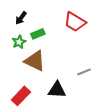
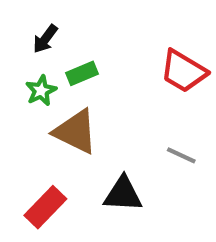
red trapezoid: (75, 22) -> (183, 71), moved
gray line: (84, 72) -> (181, 155), turned 48

